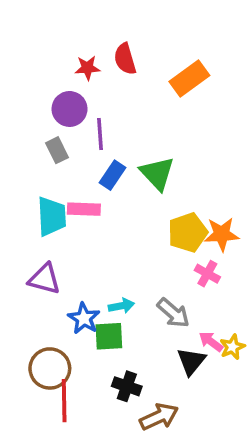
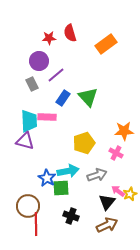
purple line: (100, 134) -> (56, 75), turned 54
yellow pentagon: (188, 232) -> (84, 143), moved
purple triangle: (44, 279) -> (25, 141), moved
cyan arrow: (121, 306) -> (68, 171), size x1.5
gray arrow: (173, 313) -> (97, 175), turned -60
brown arrow: (159, 417) -> (107, 225), moved

